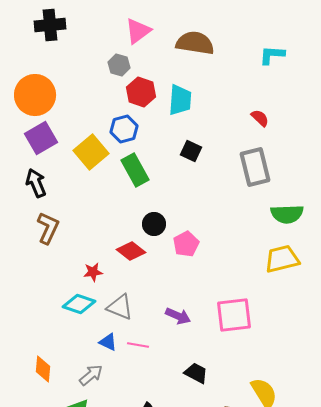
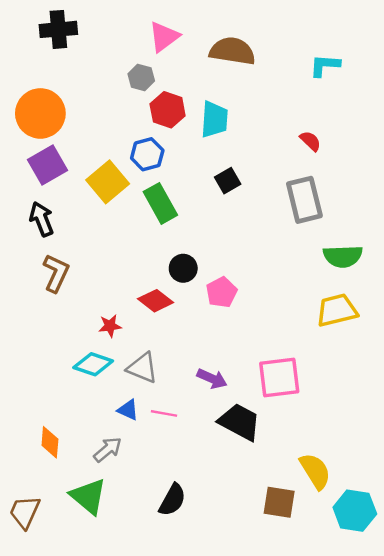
black square: (191, 151) -> (228, 181), turned 35
black trapezoid: (196, 373) -> (240, 422), moved, size x1.5

